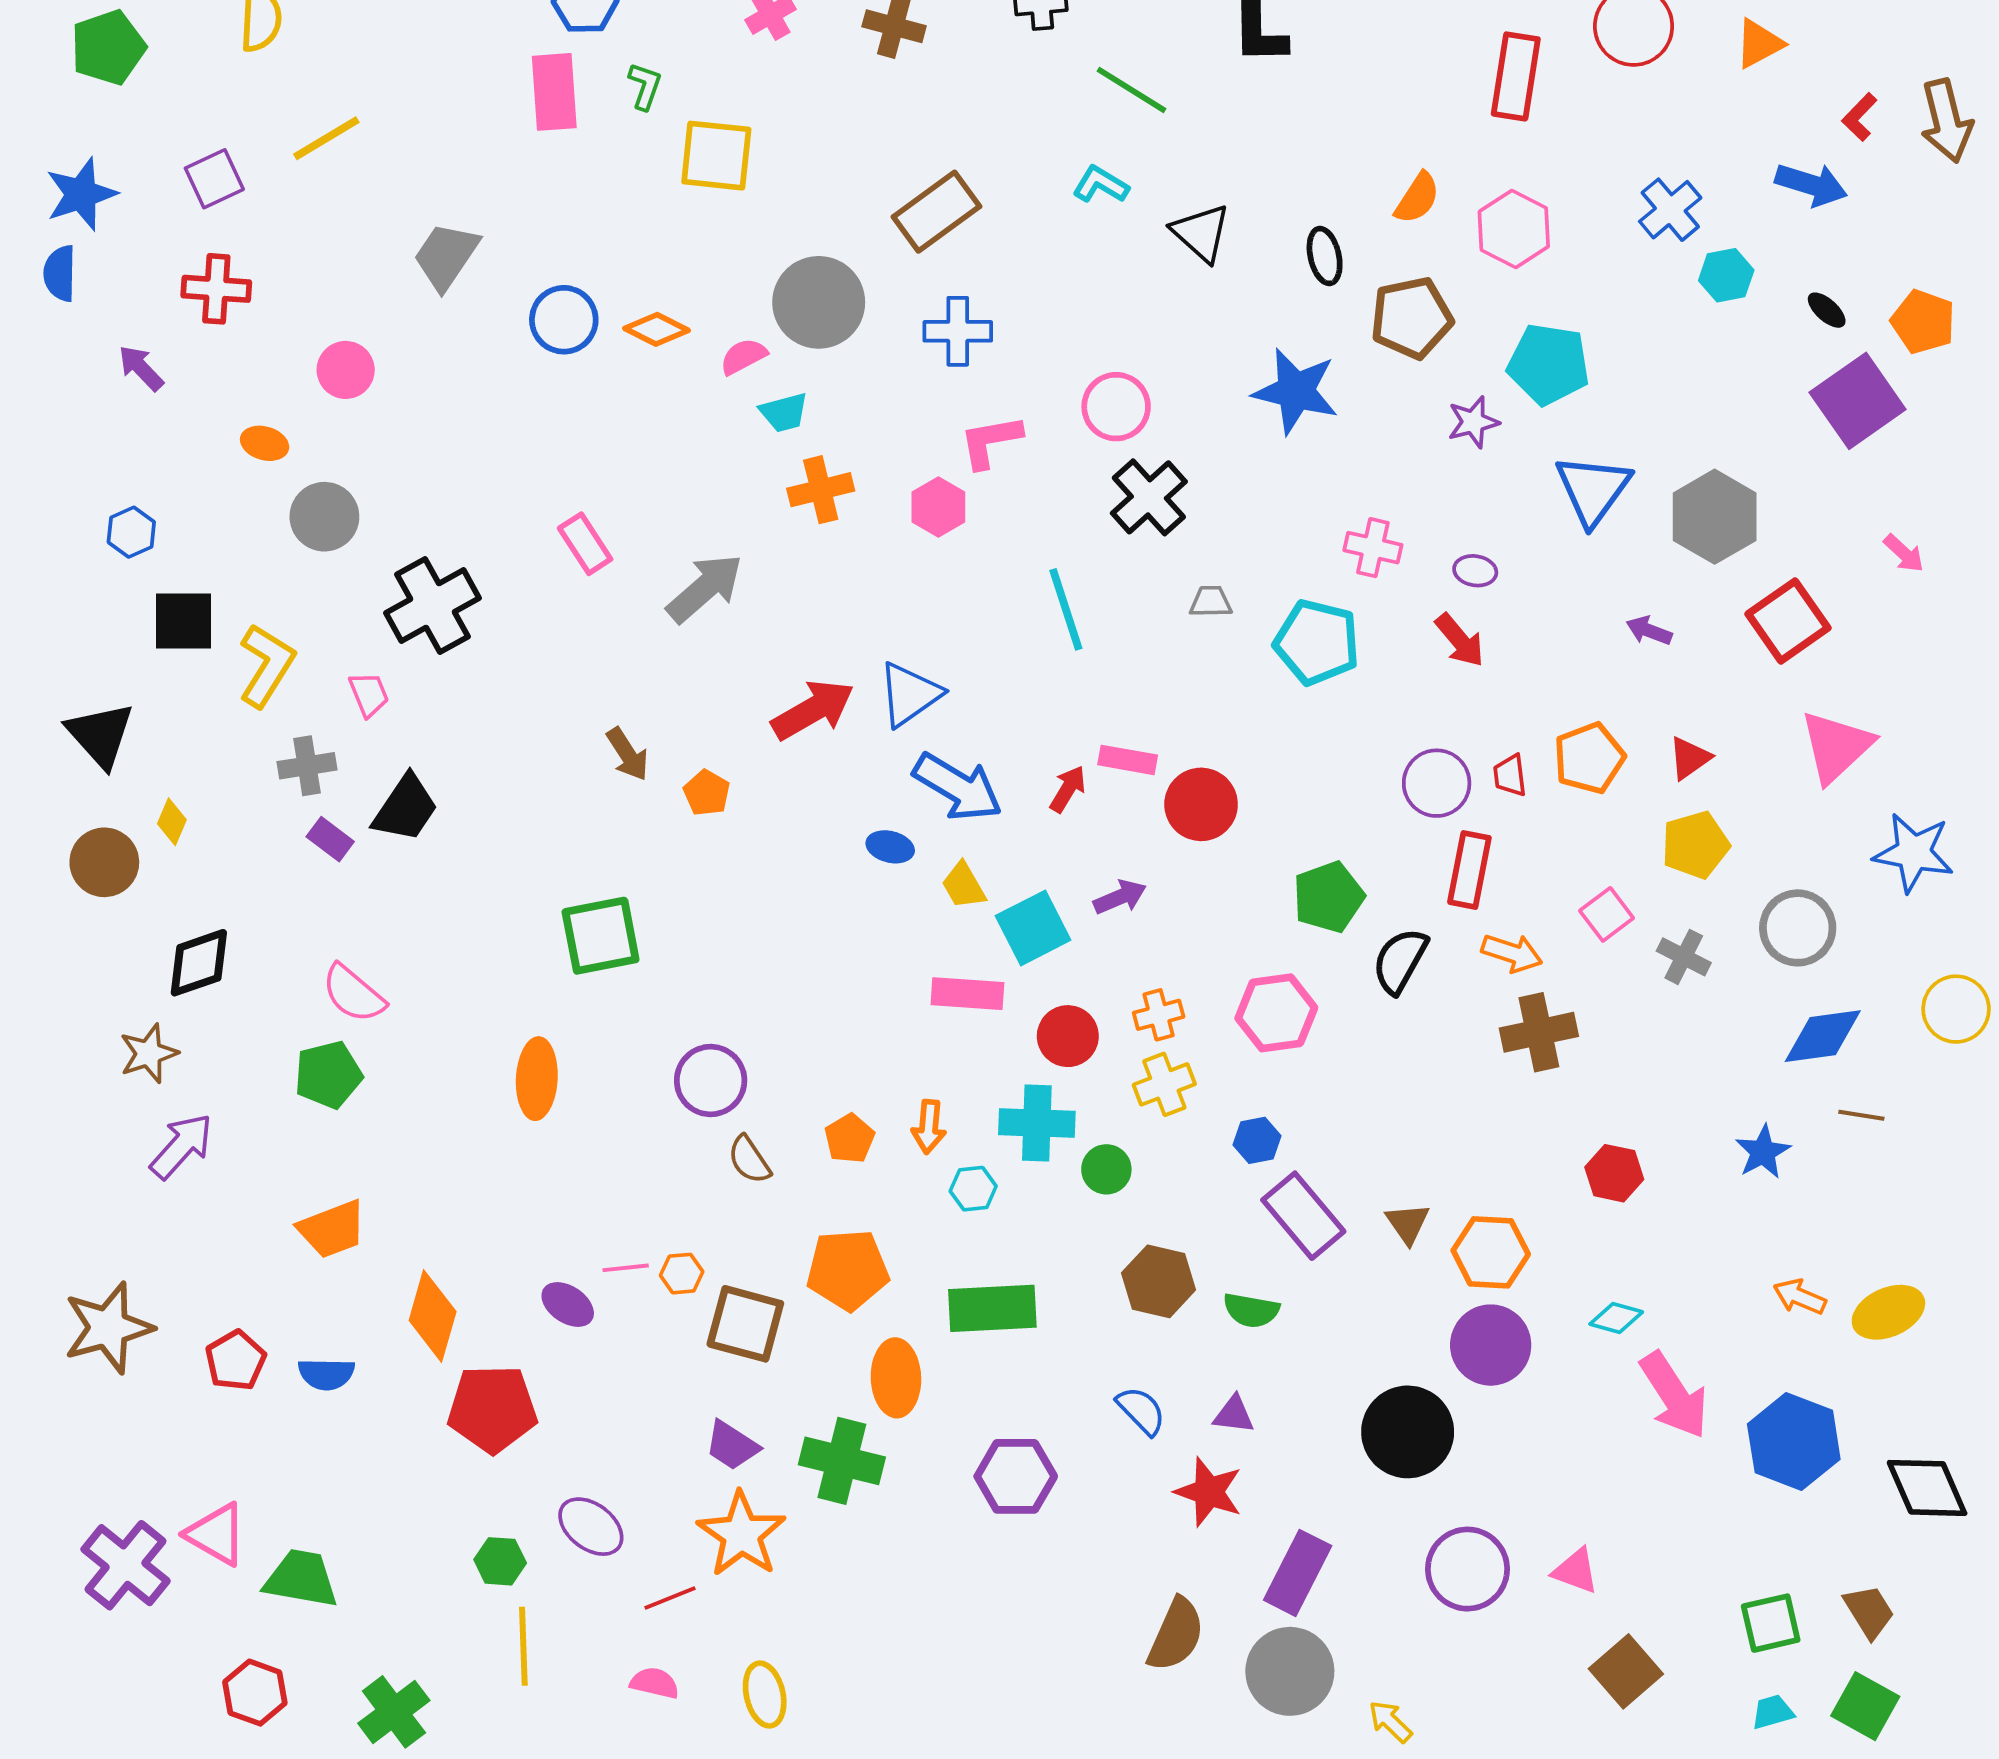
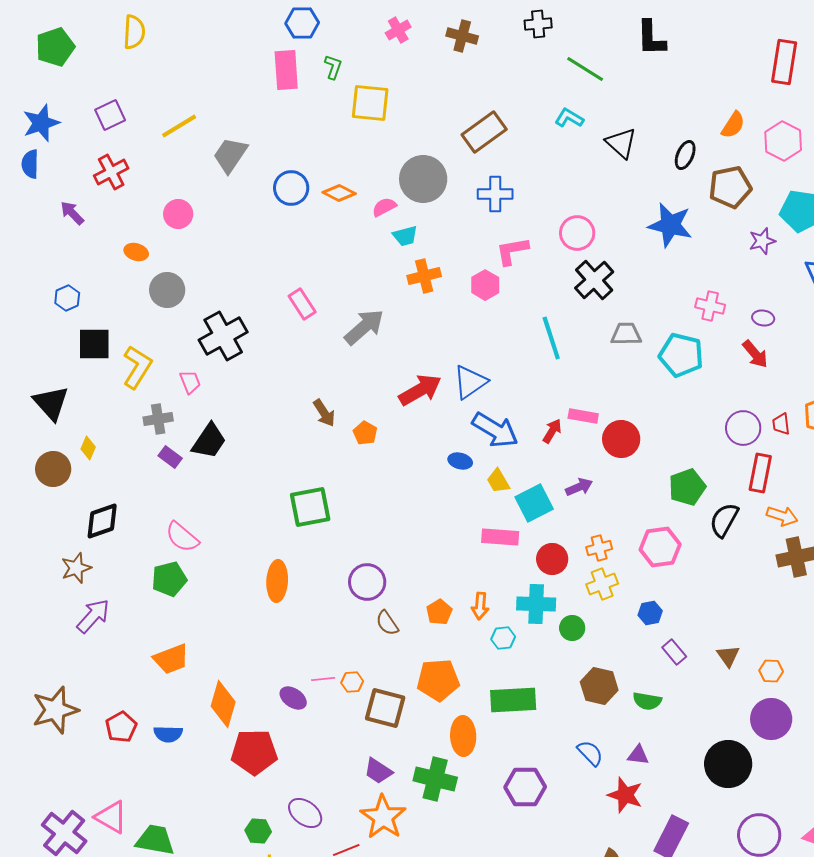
yellow line: (326, 138) -> (179, 126), moved
black ellipse: (1325, 256) -> (685, 155), turned 36
red cross: (216, 289) -> (111, 172), turned -32
gray trapezoid: (1211, 602) -> (626, 334), size x1.4
purple rectangle: (1303, 1216) -> (674, 652), size x0.6
orange hexagon: (1491, 1252) -> (771, 671), size x0.6

